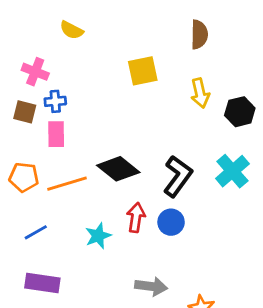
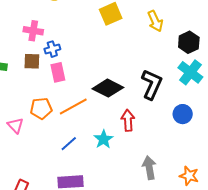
black hexagon: (240, 112) -> (189, 42), moved
blue circle: (171, 222) -> (183, 114), moved
blue line: (36, 232) -> (69, 144), moved
gray arrow: (151, 286) -> (149, 168), turned -95

